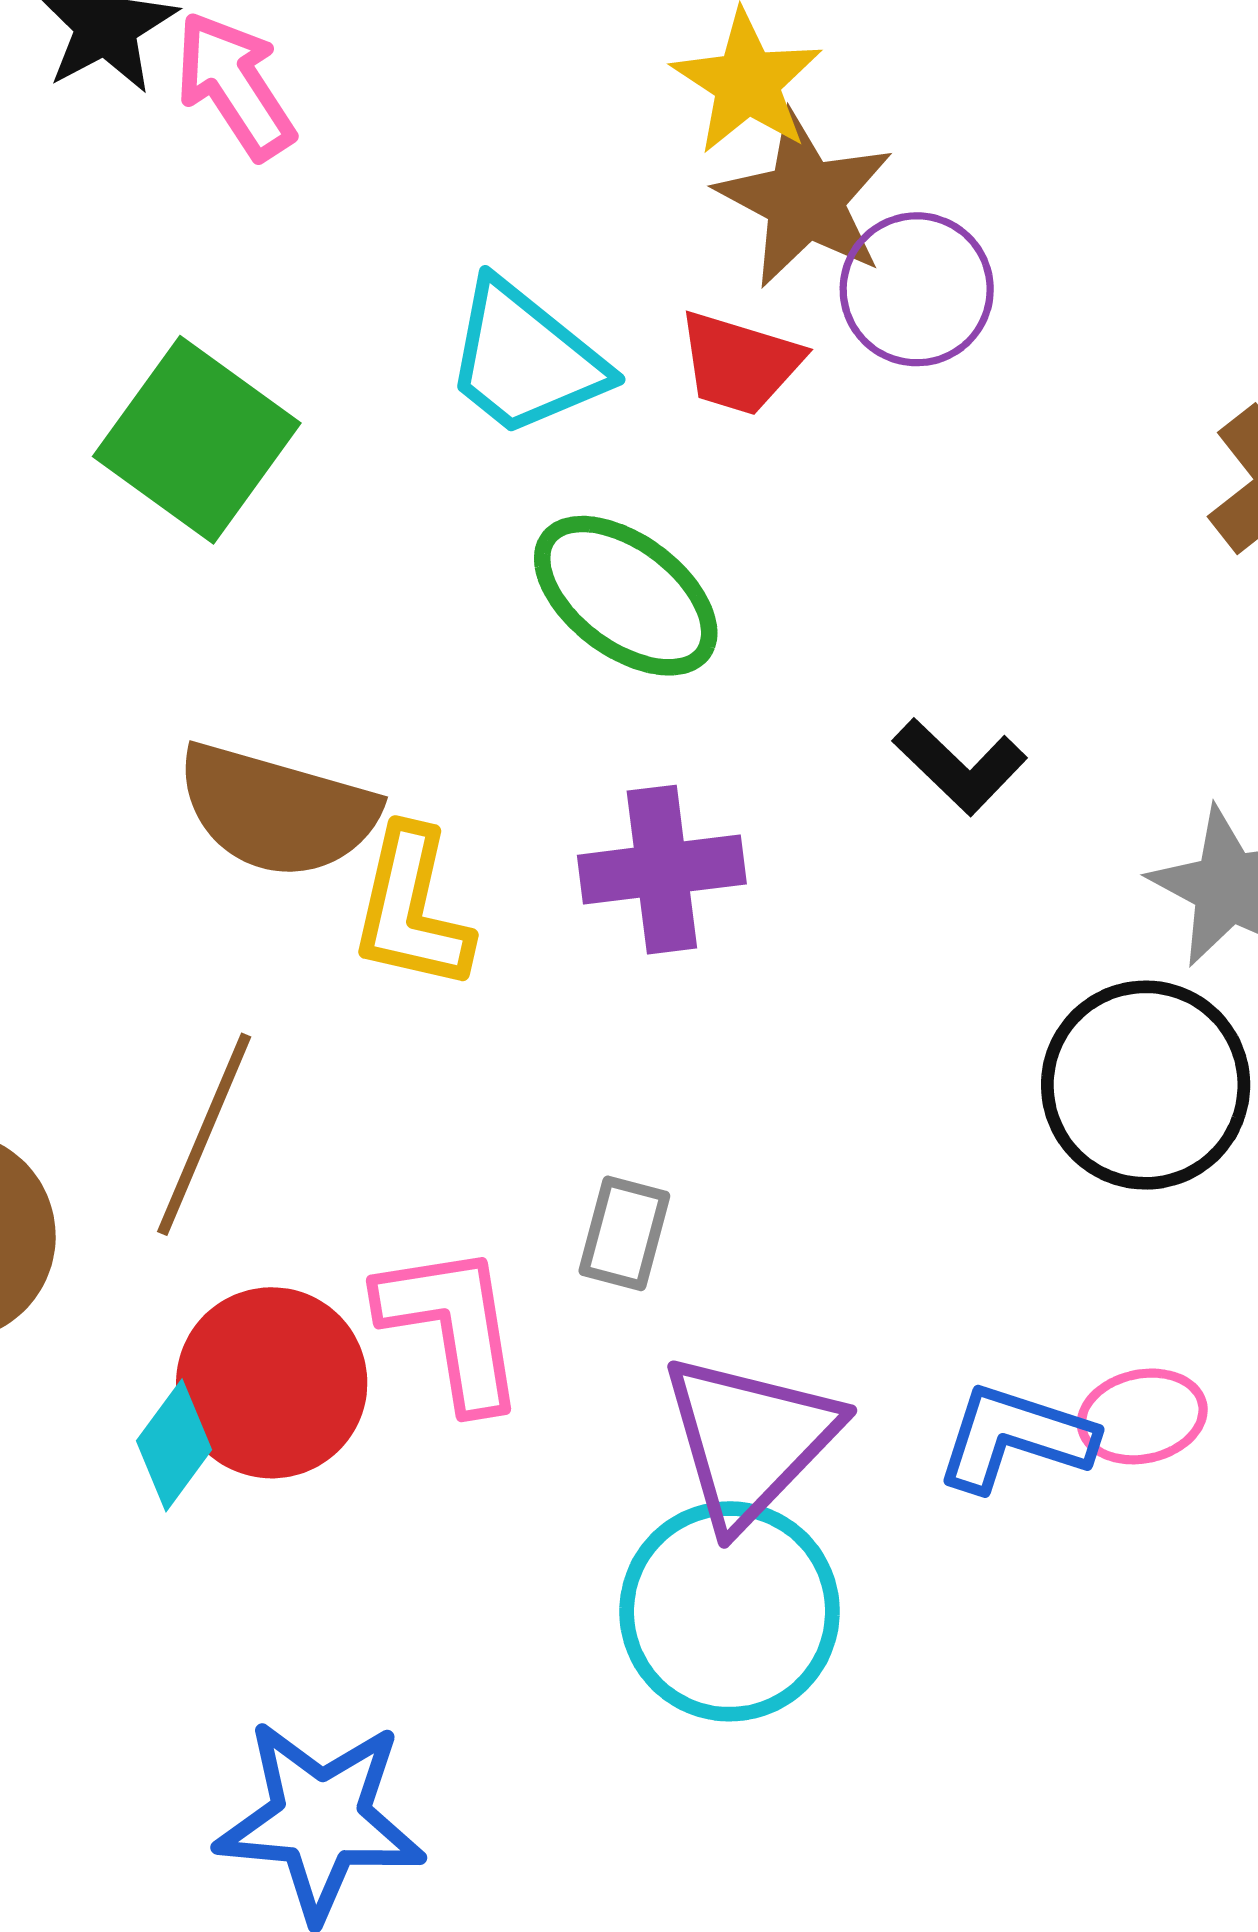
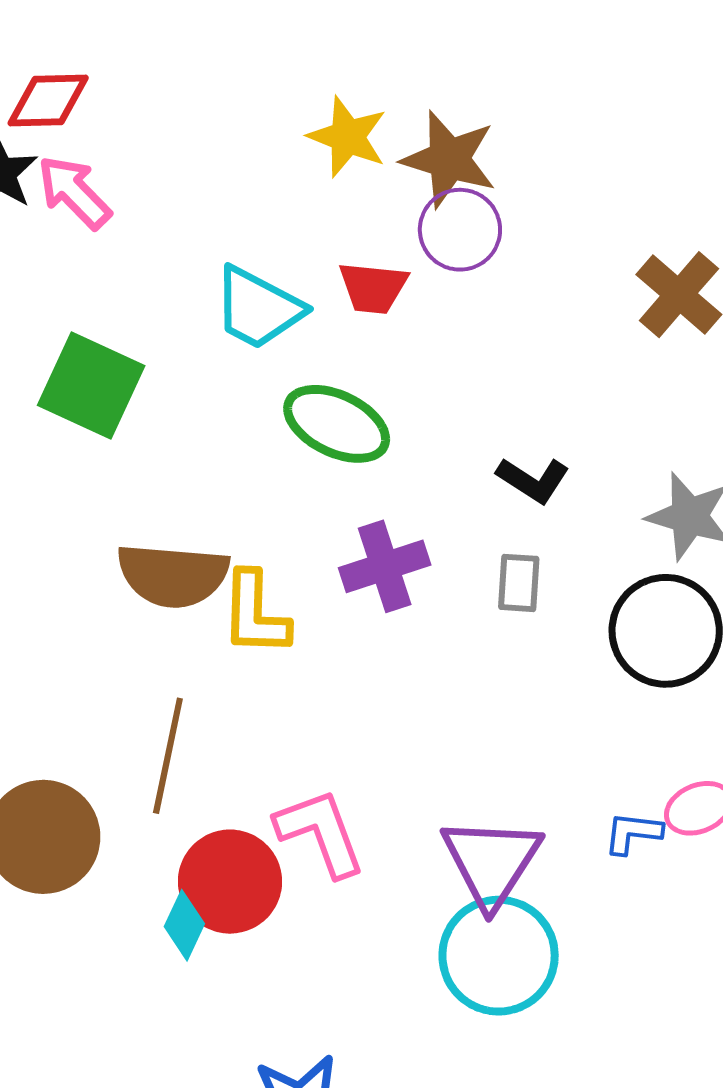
brown star: (805, 200) -> (449, 159), moved
gray rectangle: (624, 1233) -> (519, 583), moved
blue L-shape: (1015, 1438) -> (633, 833), size x0.7

